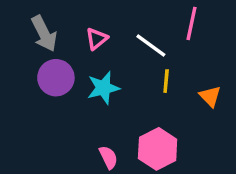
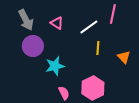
pink triangle: (97, 39) -> (57, 23), turned -48
white line: (151, 45) -> (89, 27), turned -72
cyan star: (103, 88) -> (55, 66), moved

